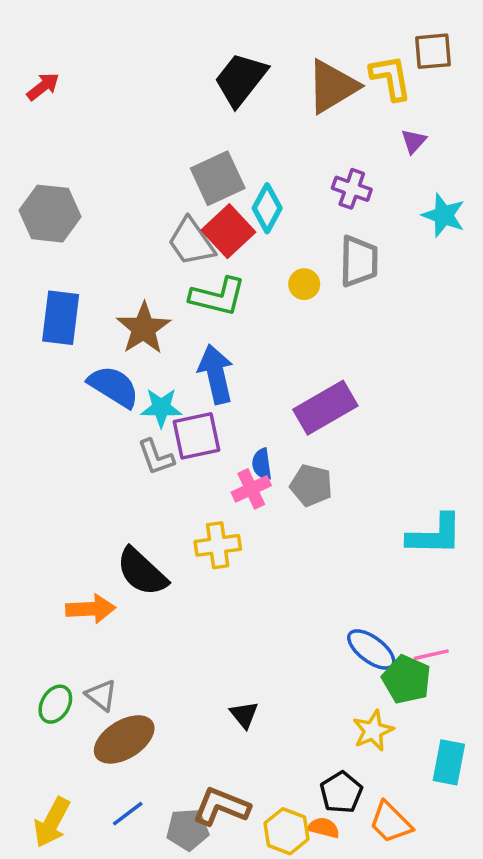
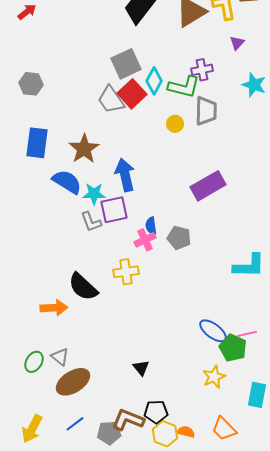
purple cross: (352, 189) -> (202, 70), turned -30
gray hexagon: (50, 214) -> (31, 84), size x0.7
green L-shape: (218, 296) -> (184, 87), moved
purple rectangle: (325, 408) -> (208, 186), moved
black pentagon: (341, 792) -> (156, 412), moved, turned 30

